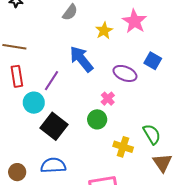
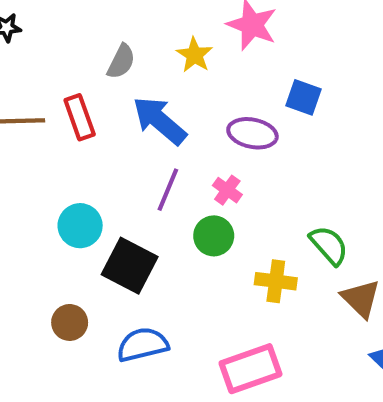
gray semicircle: (70, 12) -> (121, 61), moved
red rectangle: (17, 76) -> (80, 117), moved
purple line: (52, 81) -> (168, 190), moved
brown circle: (17, 172) -> (70, 322), moved

